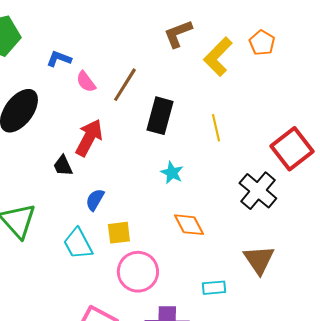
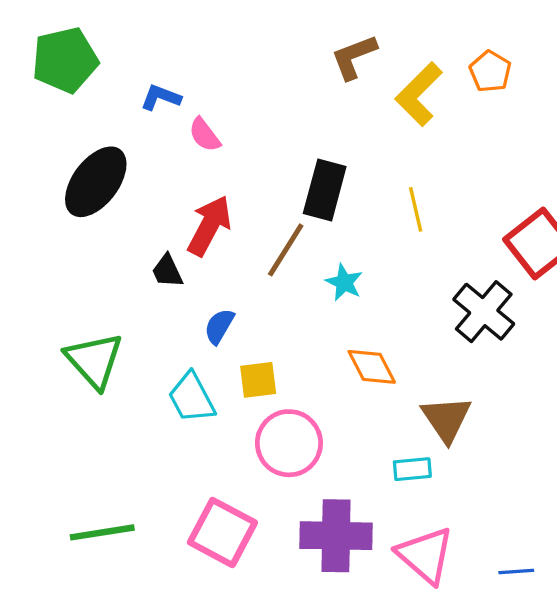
brown line: (125, 85) -> (286, 250), moved
brown triangle: (259, 260) -> (446, 419), moved

